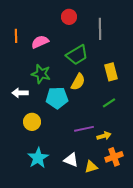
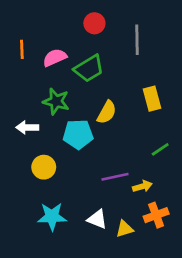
green trapezoid: (77, 55) -> (89, 69), moved
green line: (109, 103) -> (160, 149), moved
cyan star: (38, 158) -> (52, 216), turned 30

